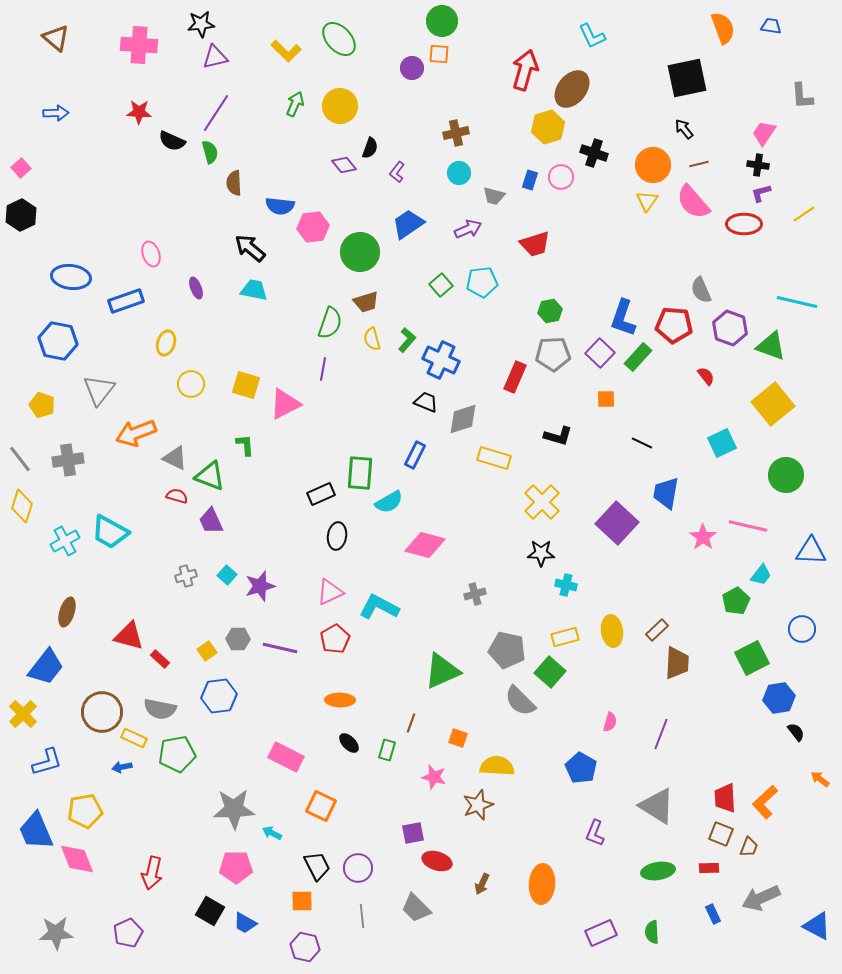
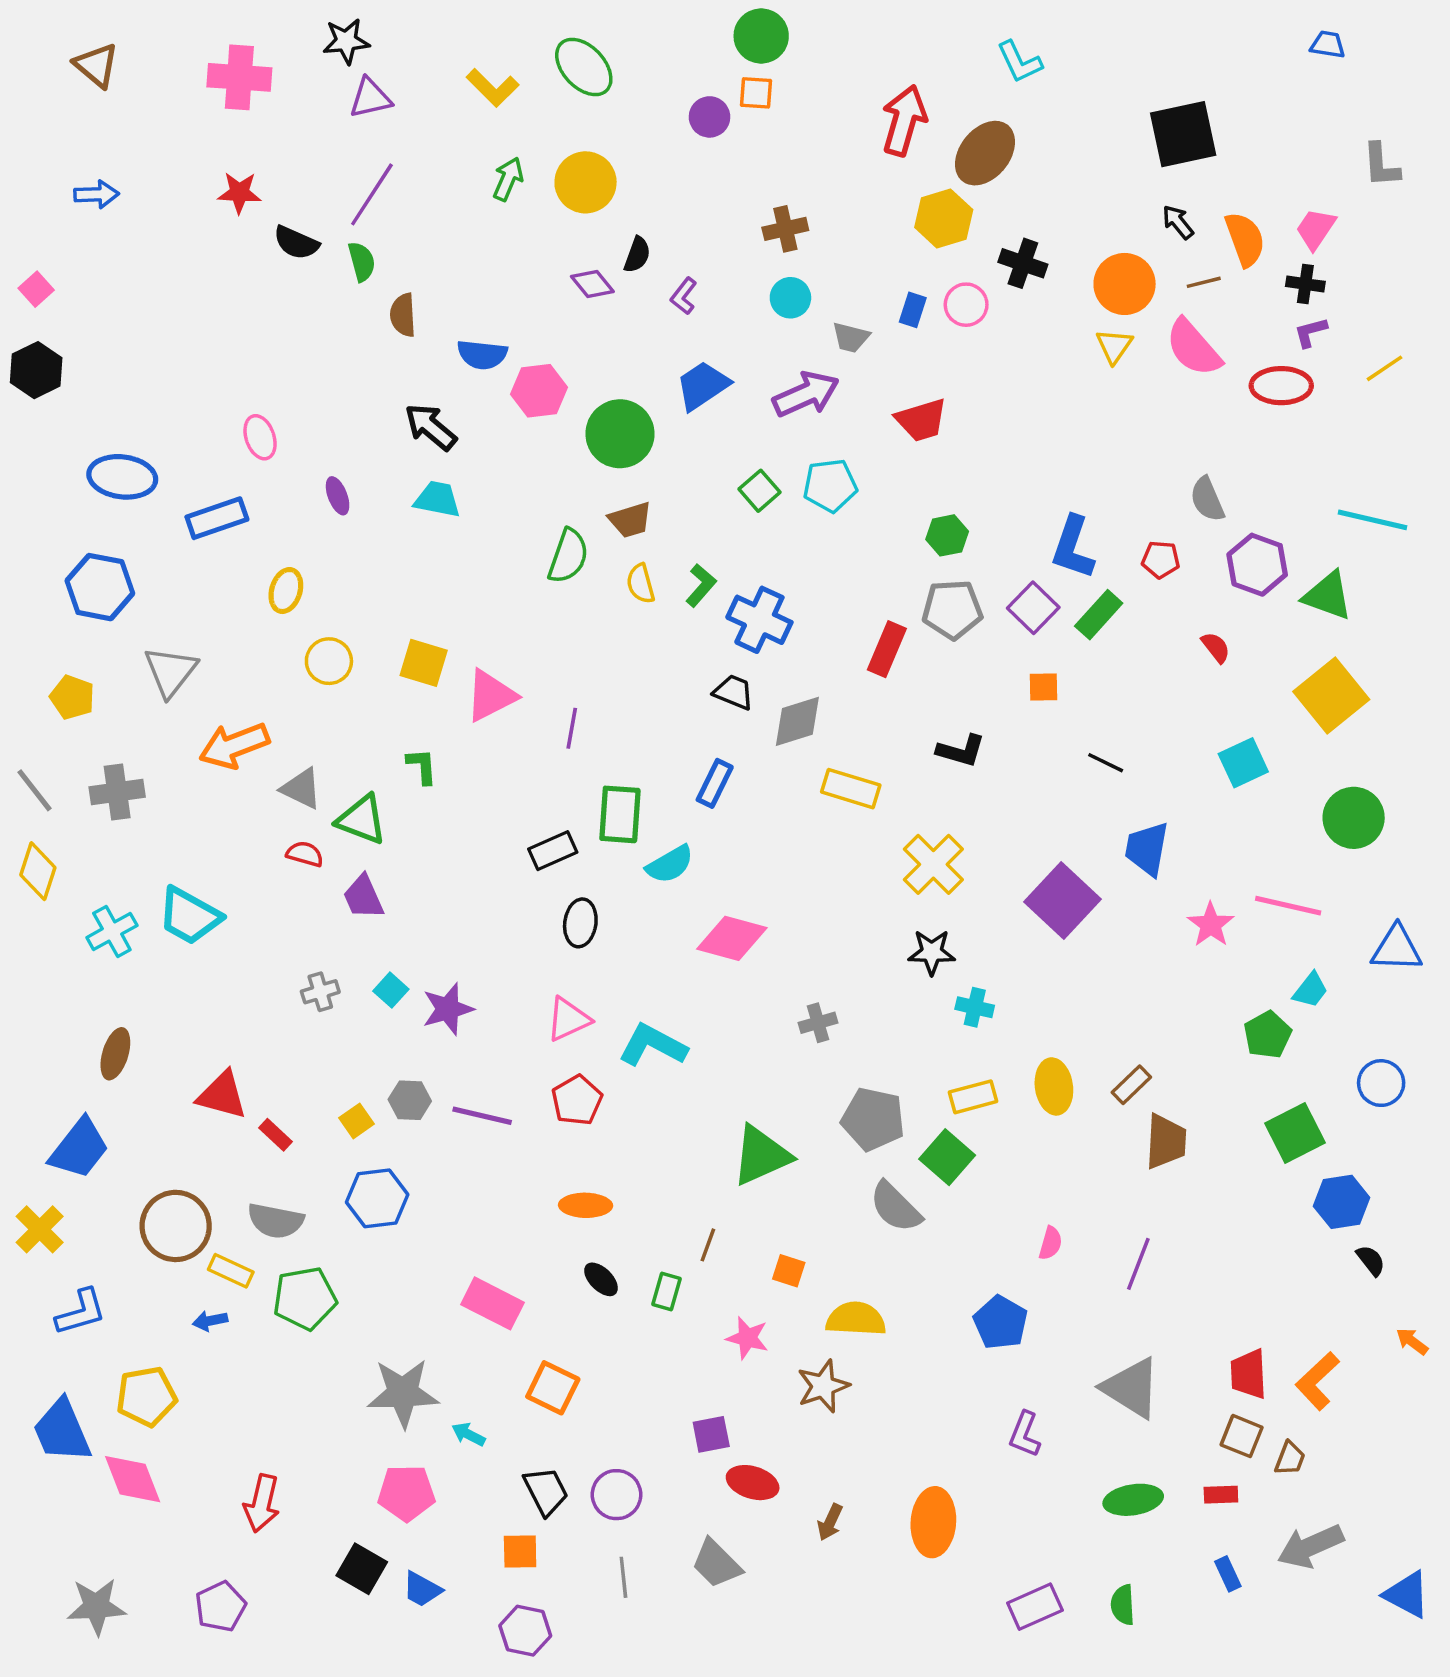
orange semicircle: (723, 28) -> (1245, 239), moved
purple arrow: (468, 229) -> (806, 394), size x1.4
red pentagon: (674, 325) -> (1161, 560), size x0.6
purple line: (323, 369) -> (572, 728), moved

